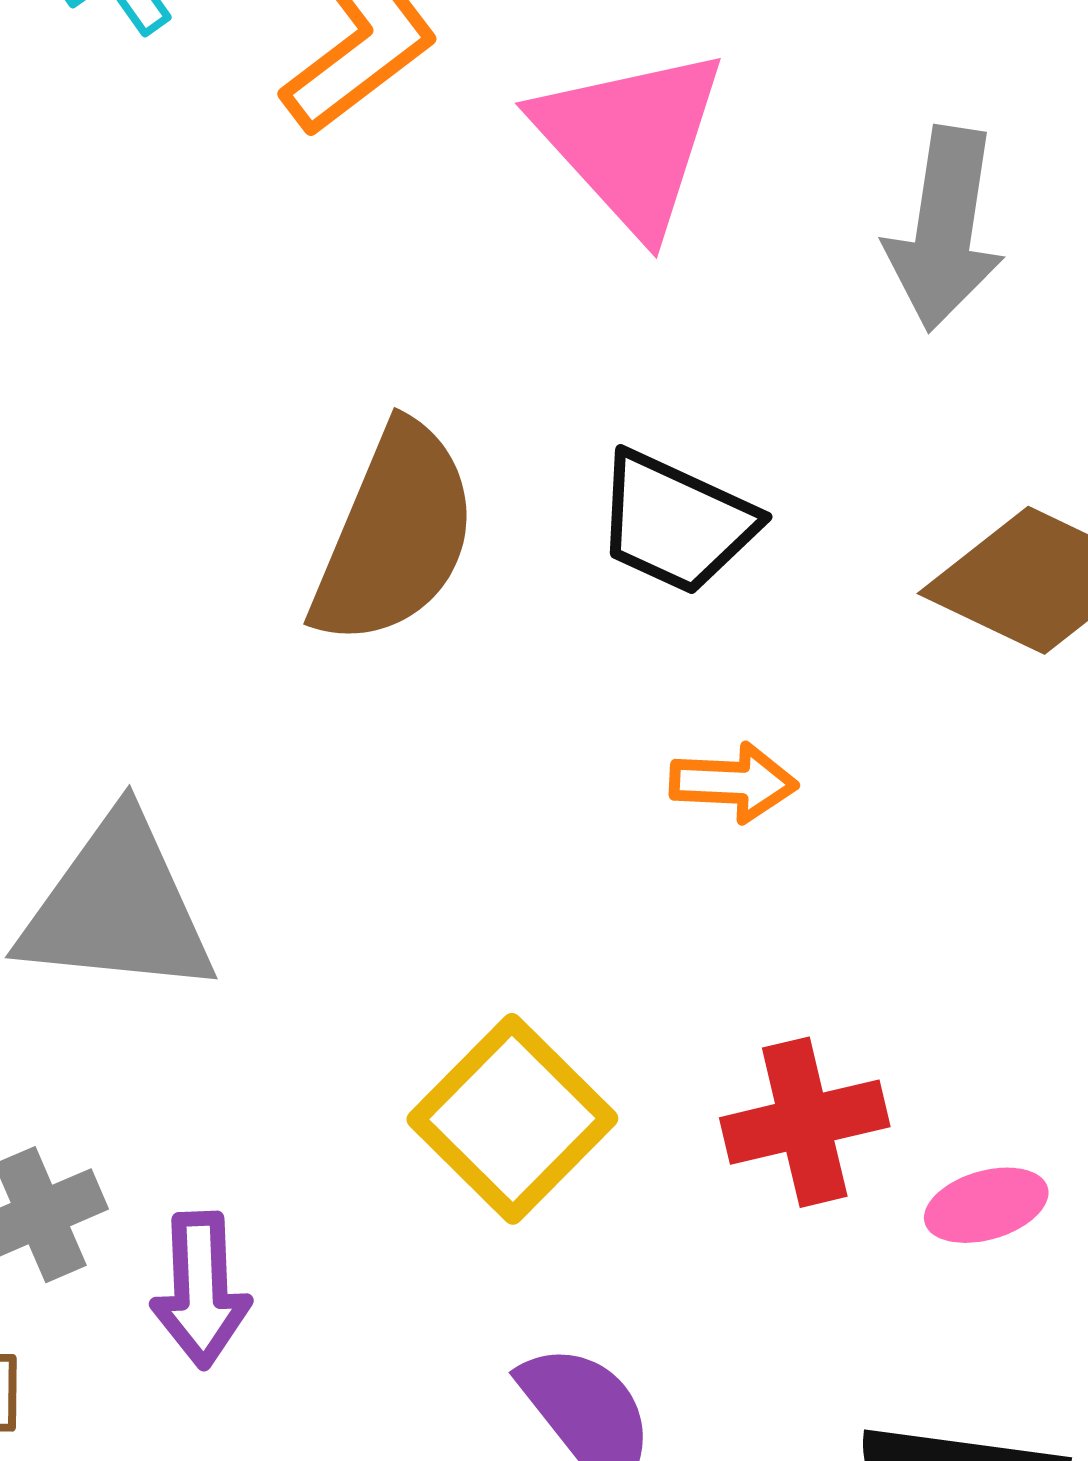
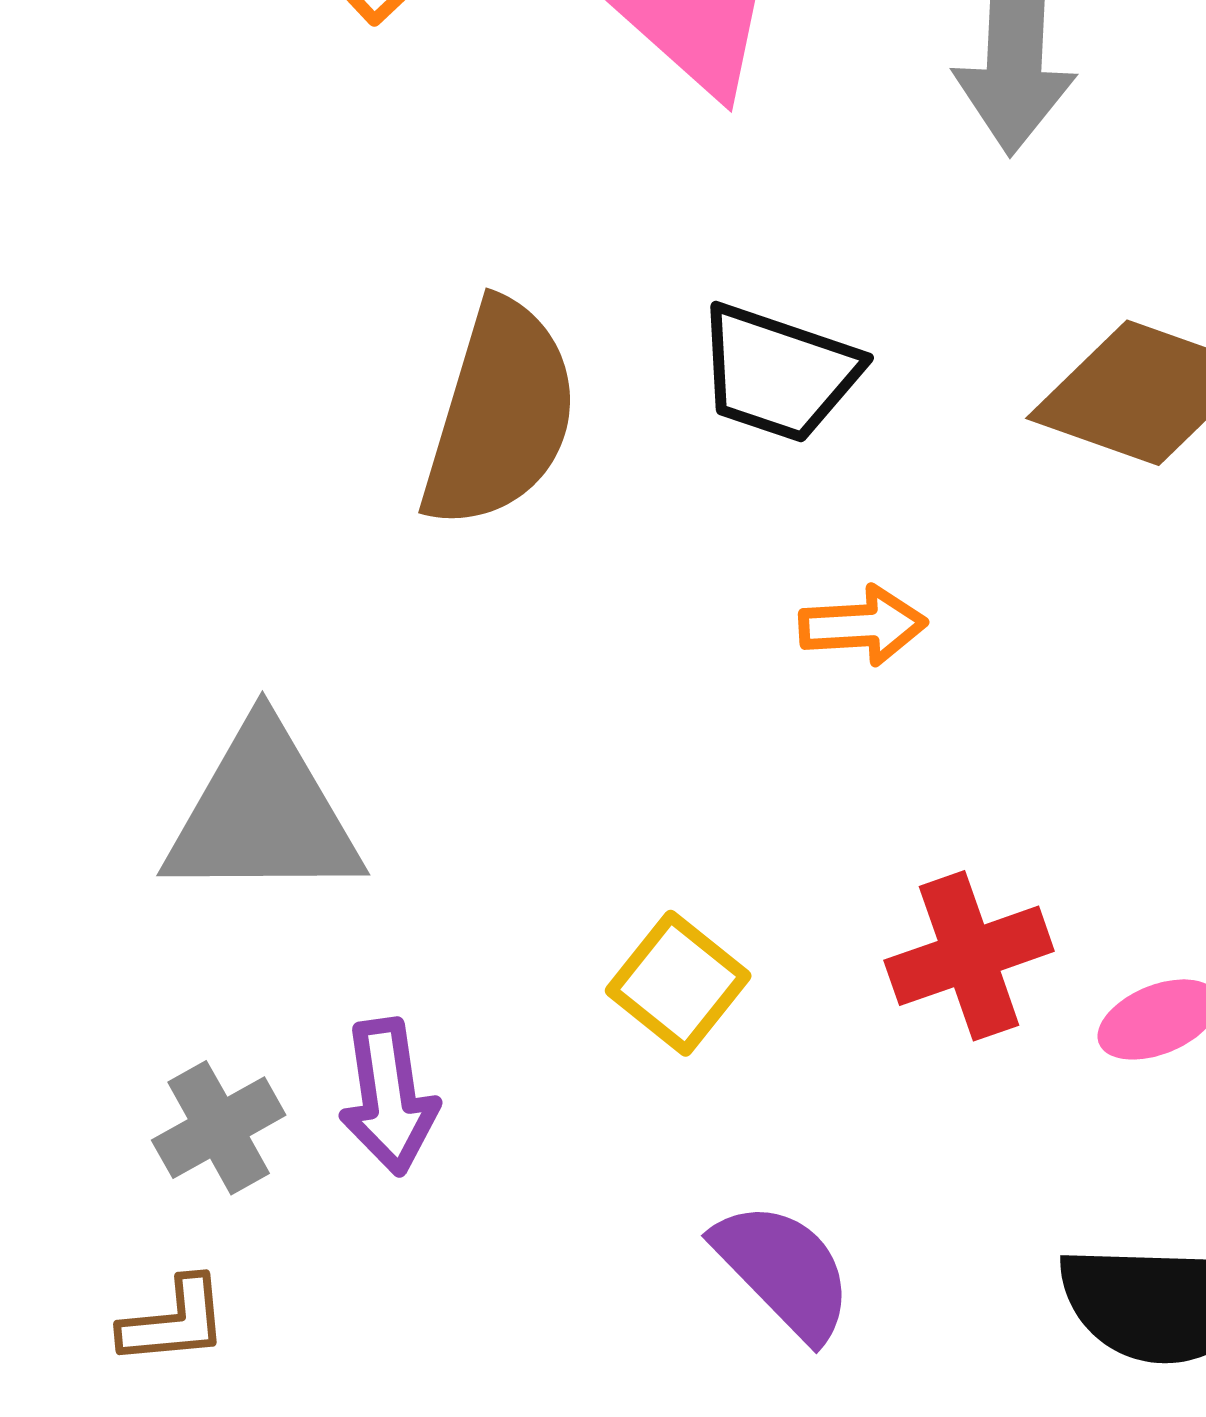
yellow square: (512, 1119) -> (678, 983), size x0.7
purple arrow: (201, 1290) -> (389, 1097), moved

